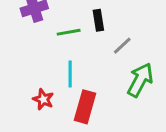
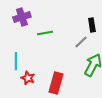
black rectangle: (98, 20) -> (92, 25), moved
cyan line: (70, 74) -> (16, 61), moved

